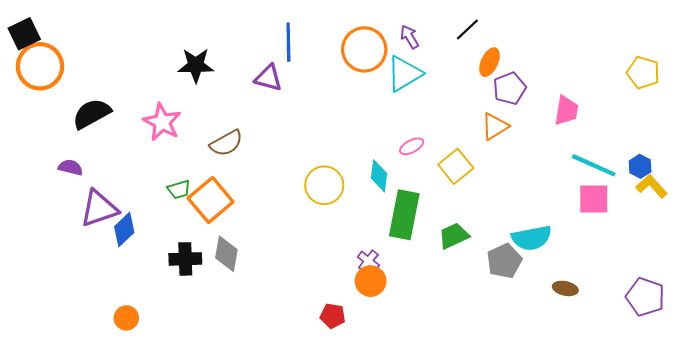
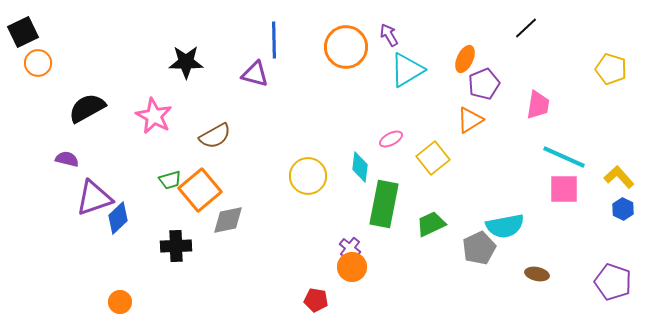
black line: (467, 29) -> (526, 28), moved
orange circle: (40, 66) -> (38, 63), size x0.6
cyan triangle: (404, 74) -> (407, 70), moved
blue hexagon: (640, 166) -> (623, 209), moved
gray diamond: (226, 254) -> (228, 220), moved, turned 68

